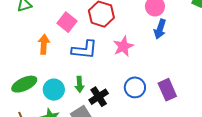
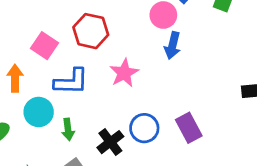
cyan circle: (54, 90) -> (39, 112), moved
black cross: (99, 97) -> (110, 142), moved

